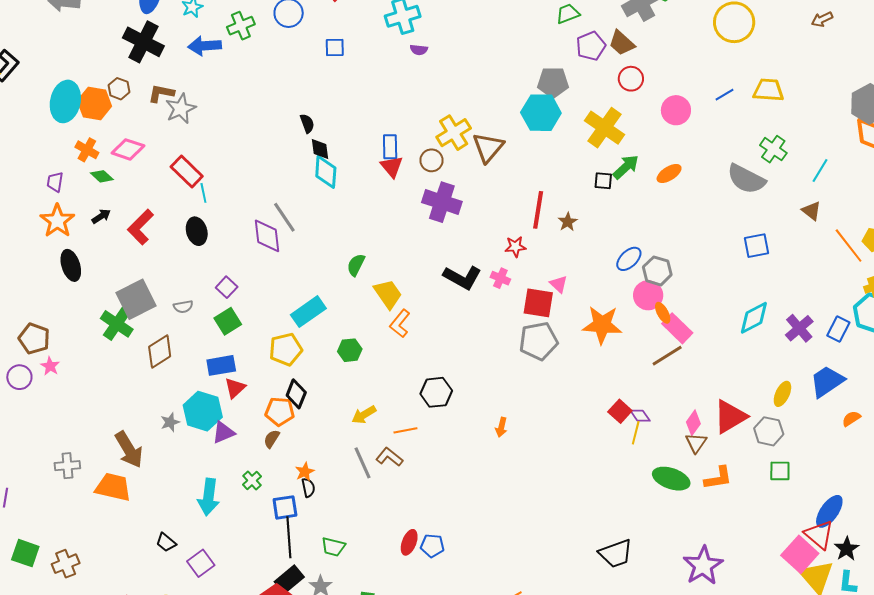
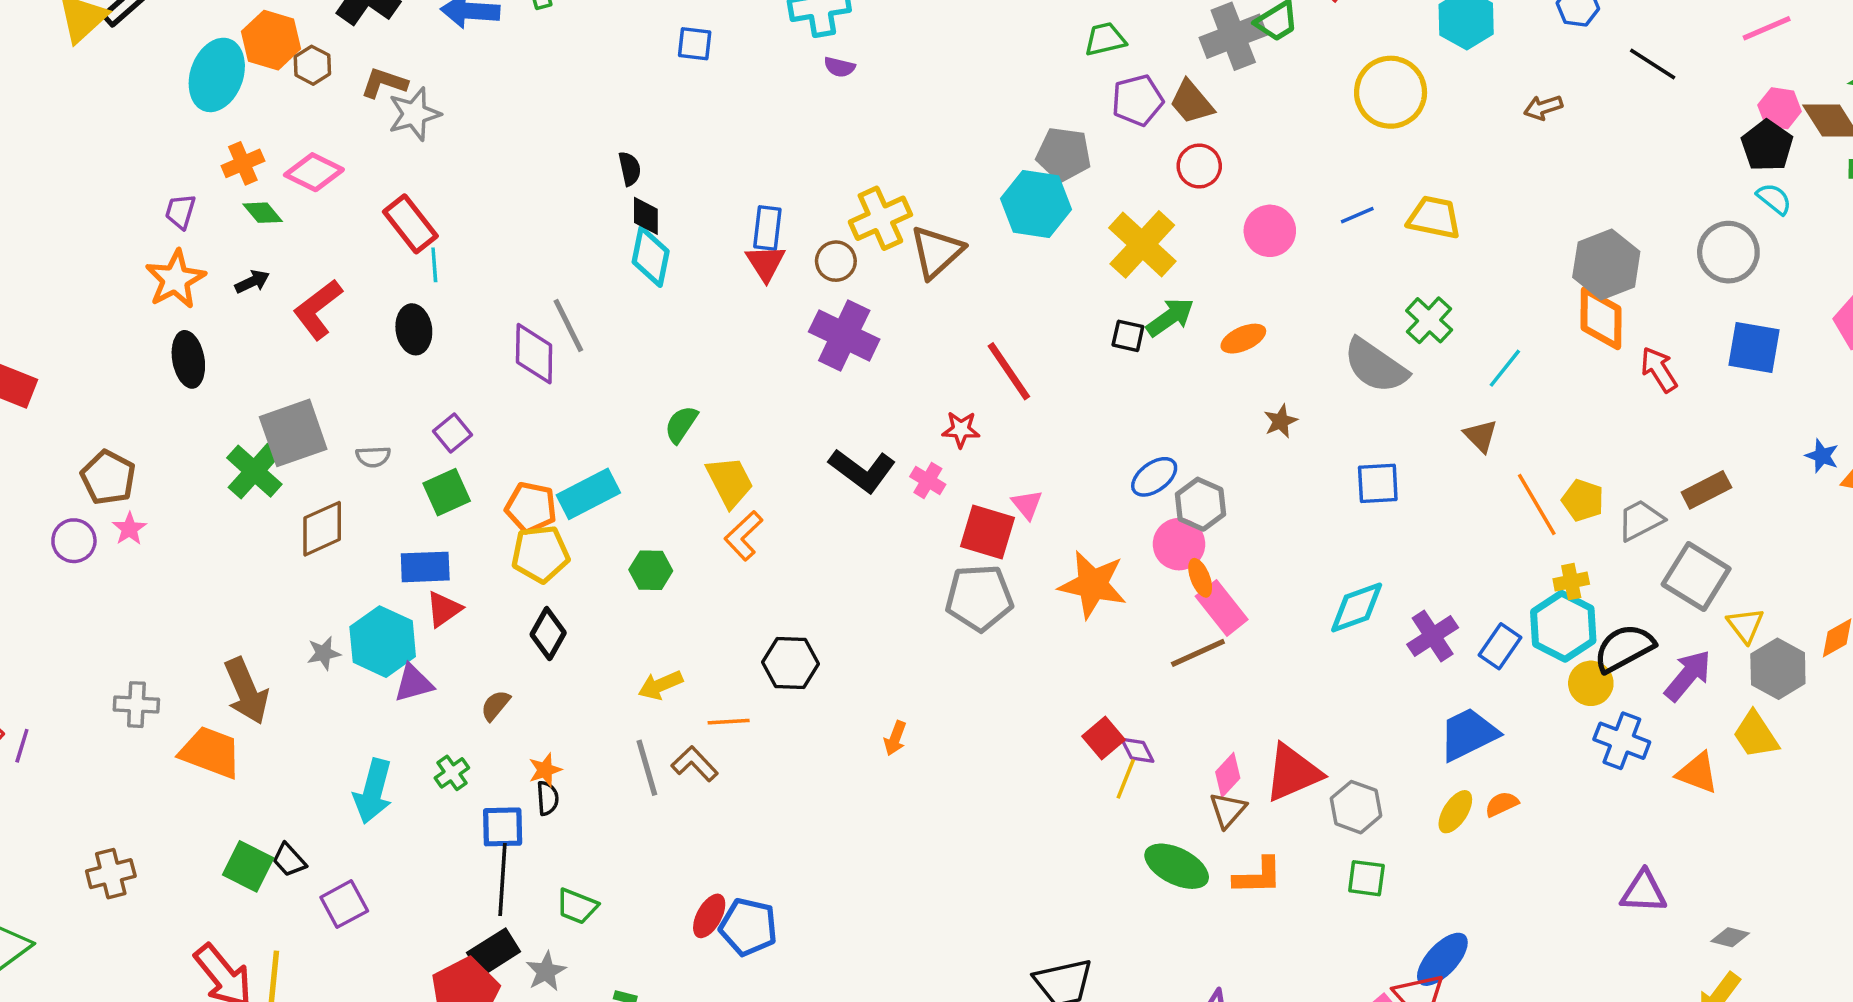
orange hexagon: (94, 104) -> (271, 40), moved
orange cross: (87, 150) -> (243, 163), turned 30
red line: (538, 210) -> (1009, 371), turned -51
brown star: (568, 222) -> (1281, 421), moved
yellow ellipse: (782, 394) -> (1455, 812), moved
orange pentagon: (280, 412) -> (531, 507), moved
blue pentagon: (432, 546) -> (748, 927), size x1.4
green square: (25, 553) -> (248, 866), moved

